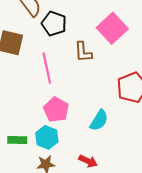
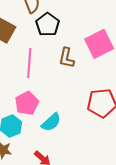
cyan semicircle: (99, 120) -> (51, 122), moved

